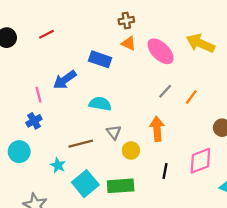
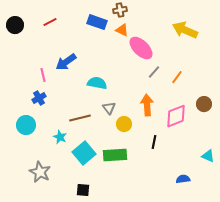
pink ellipse: (161, 51) -> (141, 48), moved
blue rectangle: (100, 59) -> (97, 22), moved
pink diamond: (200, 161) -> (176, 116), moved

